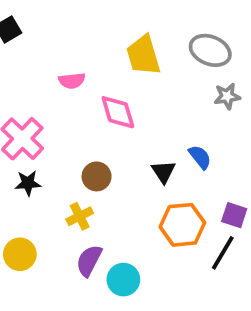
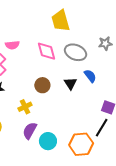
gray ellipse: (210, 50) -> (76, 52), moved
pink semicircle: (72, 81) -> (12, 45), moved
brown circle: (97, 176) -> (42, 85), moved
orange hexagon: (182, 225) -> (81, 144), moved

